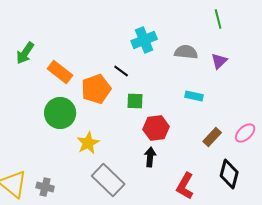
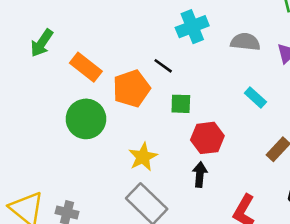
cyan rectangle: (194, 96) -> (255, 97), turned 30
yellow star: (88, 143) -> (143, 157), moved

